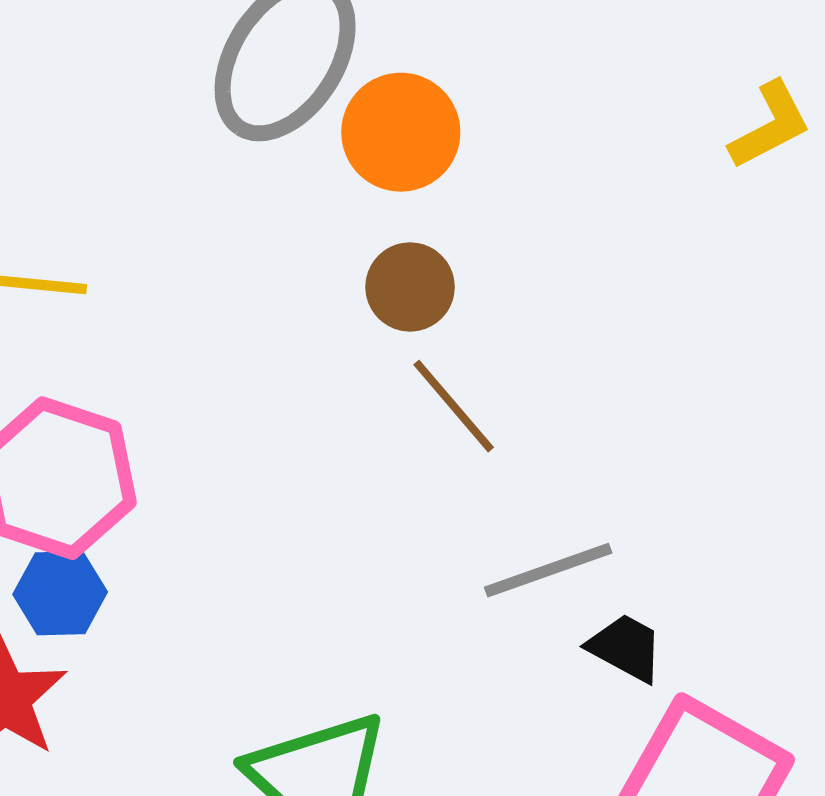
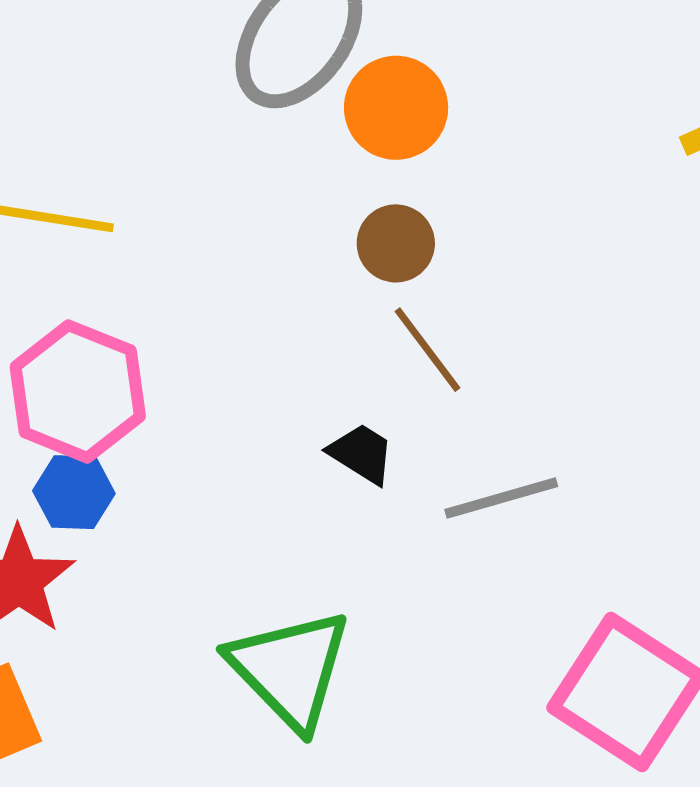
black trapezoid: (626, 648) -> (361, 454), moved

